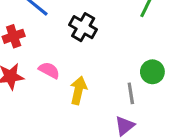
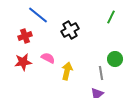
black cross: (83, 27) -> (70, 30), turned 30

